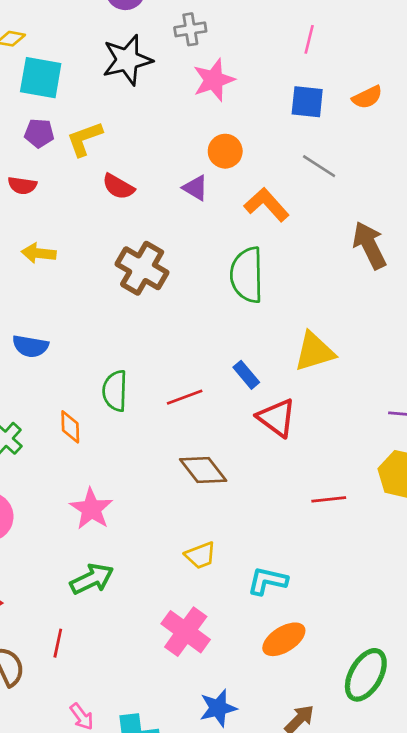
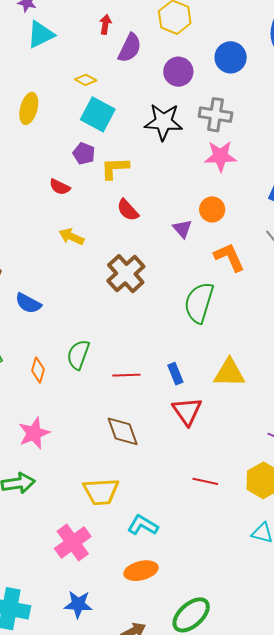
gray cross: (190, 29) -> (215, 115), size x1.4
yellow arrow: (39, 253) -> (71, 237), moved
yellow trapezoid: (200, 555) -> (101, 492), size x1.5

